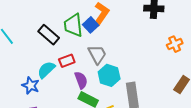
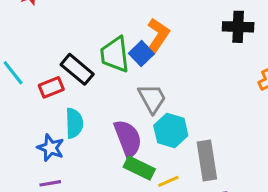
red rectangle: (67, 61) -> (51, 87), moved
cyan semicircle: (46, 70) -> (74, 123), turned 132
purple semicircle: (81, 80) -> (128, 138), size x1.4

